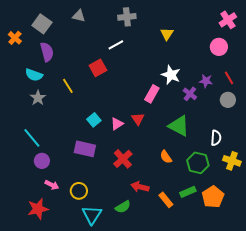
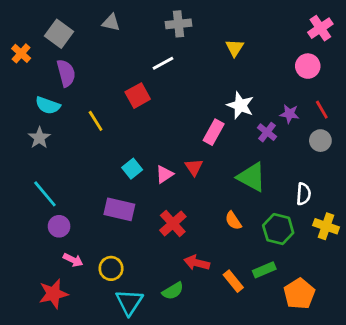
gray star: (38, 98) -> (39, 138), moved
orange pentagon: (213, 197) -> (299, 294), moved

